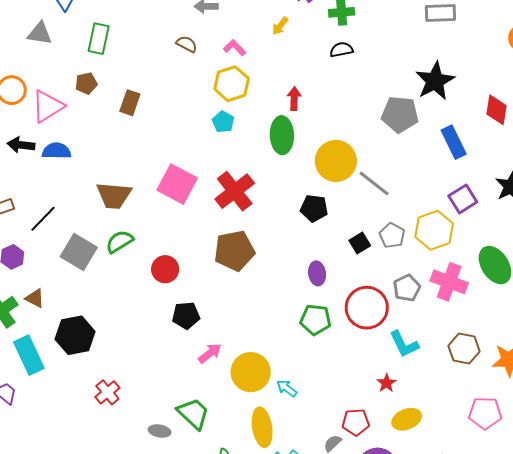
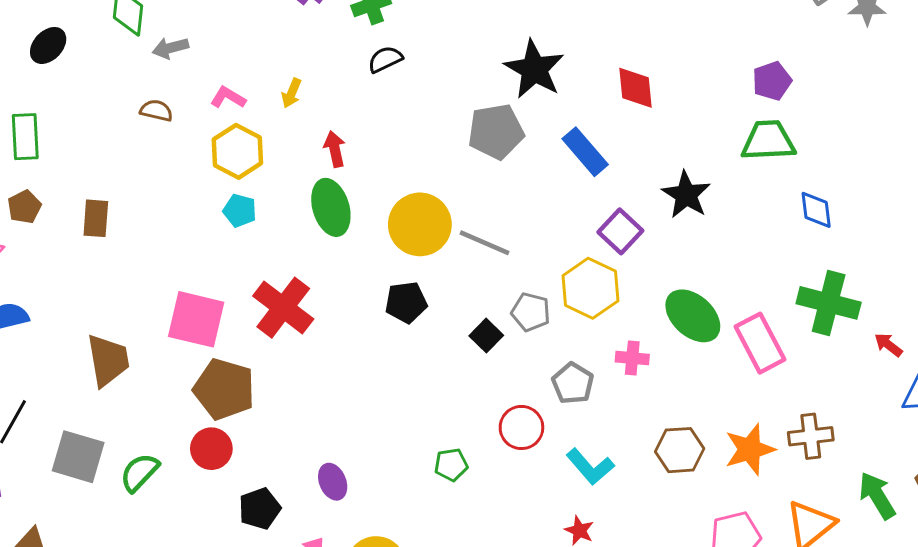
yellow arrow: (280, 26) -> (292, 93), moved
brown trapezoid: (114, 195) -> (108, 360), turned -90
green semicircle: (120, 242) -> (139, 472), moved
brown pentagon: (234, 251) -> (224, 389), moved, turned -30
purple ellipse: (317, 273) -> (333, 482), moved
pink cross: (449, 282) -> (632, 358), size x0.6
red circle: (367, 308) -> (521, 427), size x0.7
green pentagon: (316, 320) -> (451, 465), size x0.7

